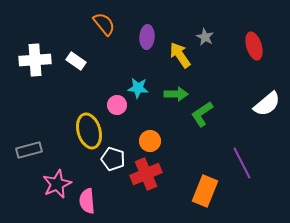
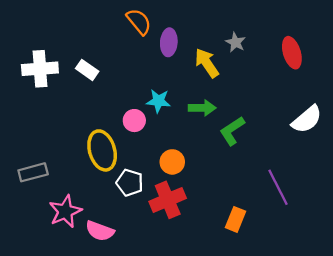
orange semicircle: (104, 24) -> (139, 22), moved
orange rectangle: (205, 191) -> (236, 219), size x0.7
pink semicircle: (87, 201) -> (100, 231), turned -65

